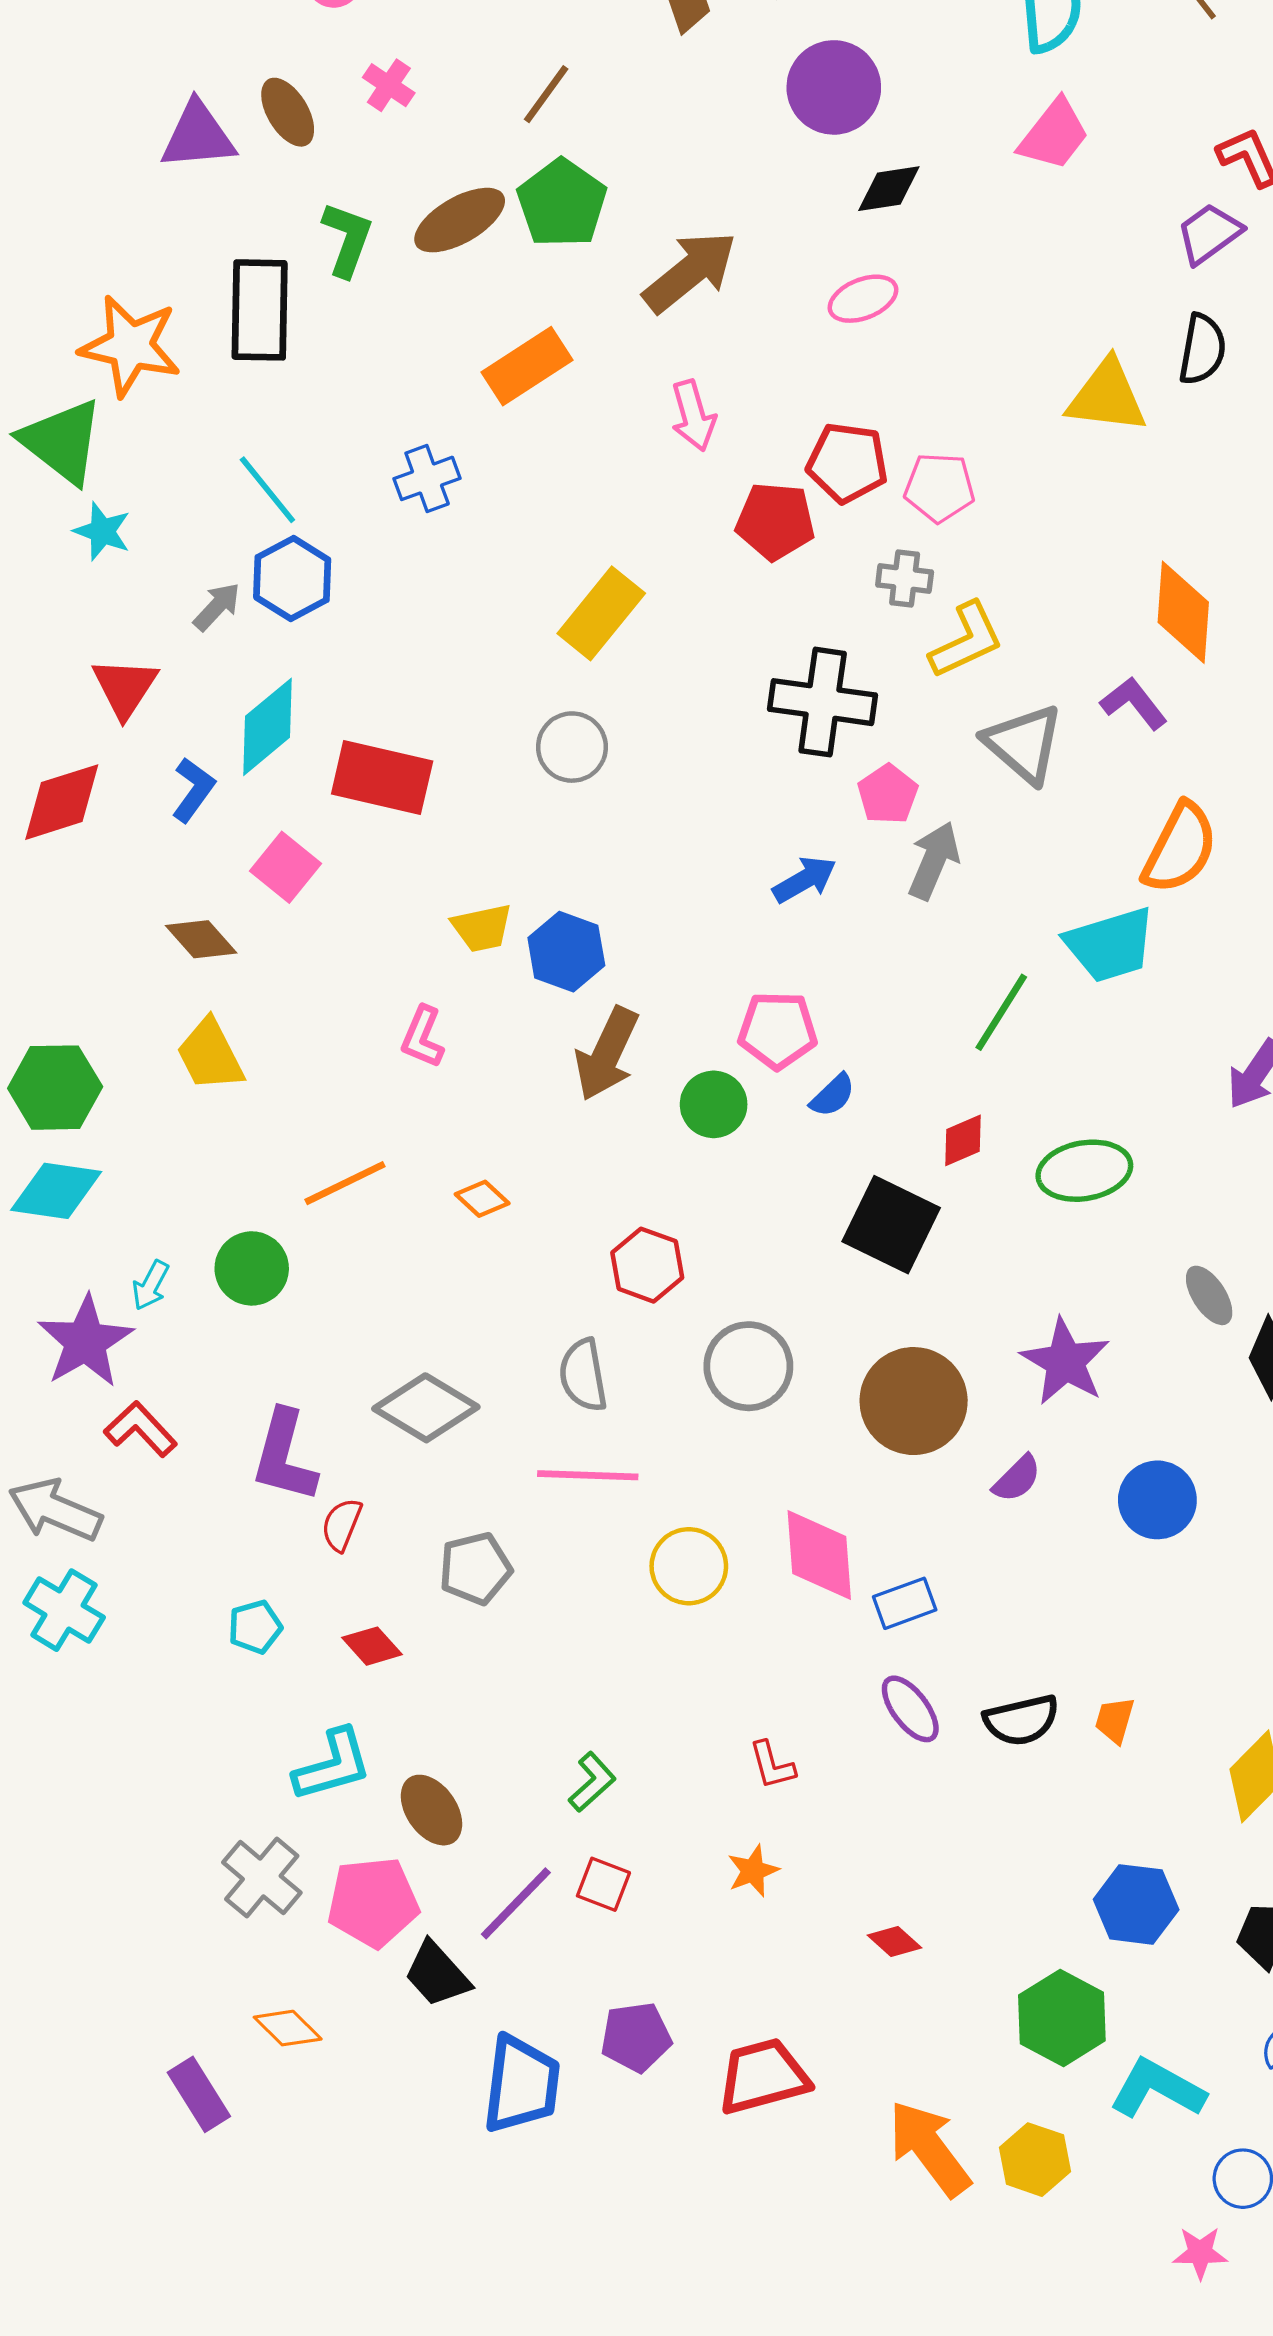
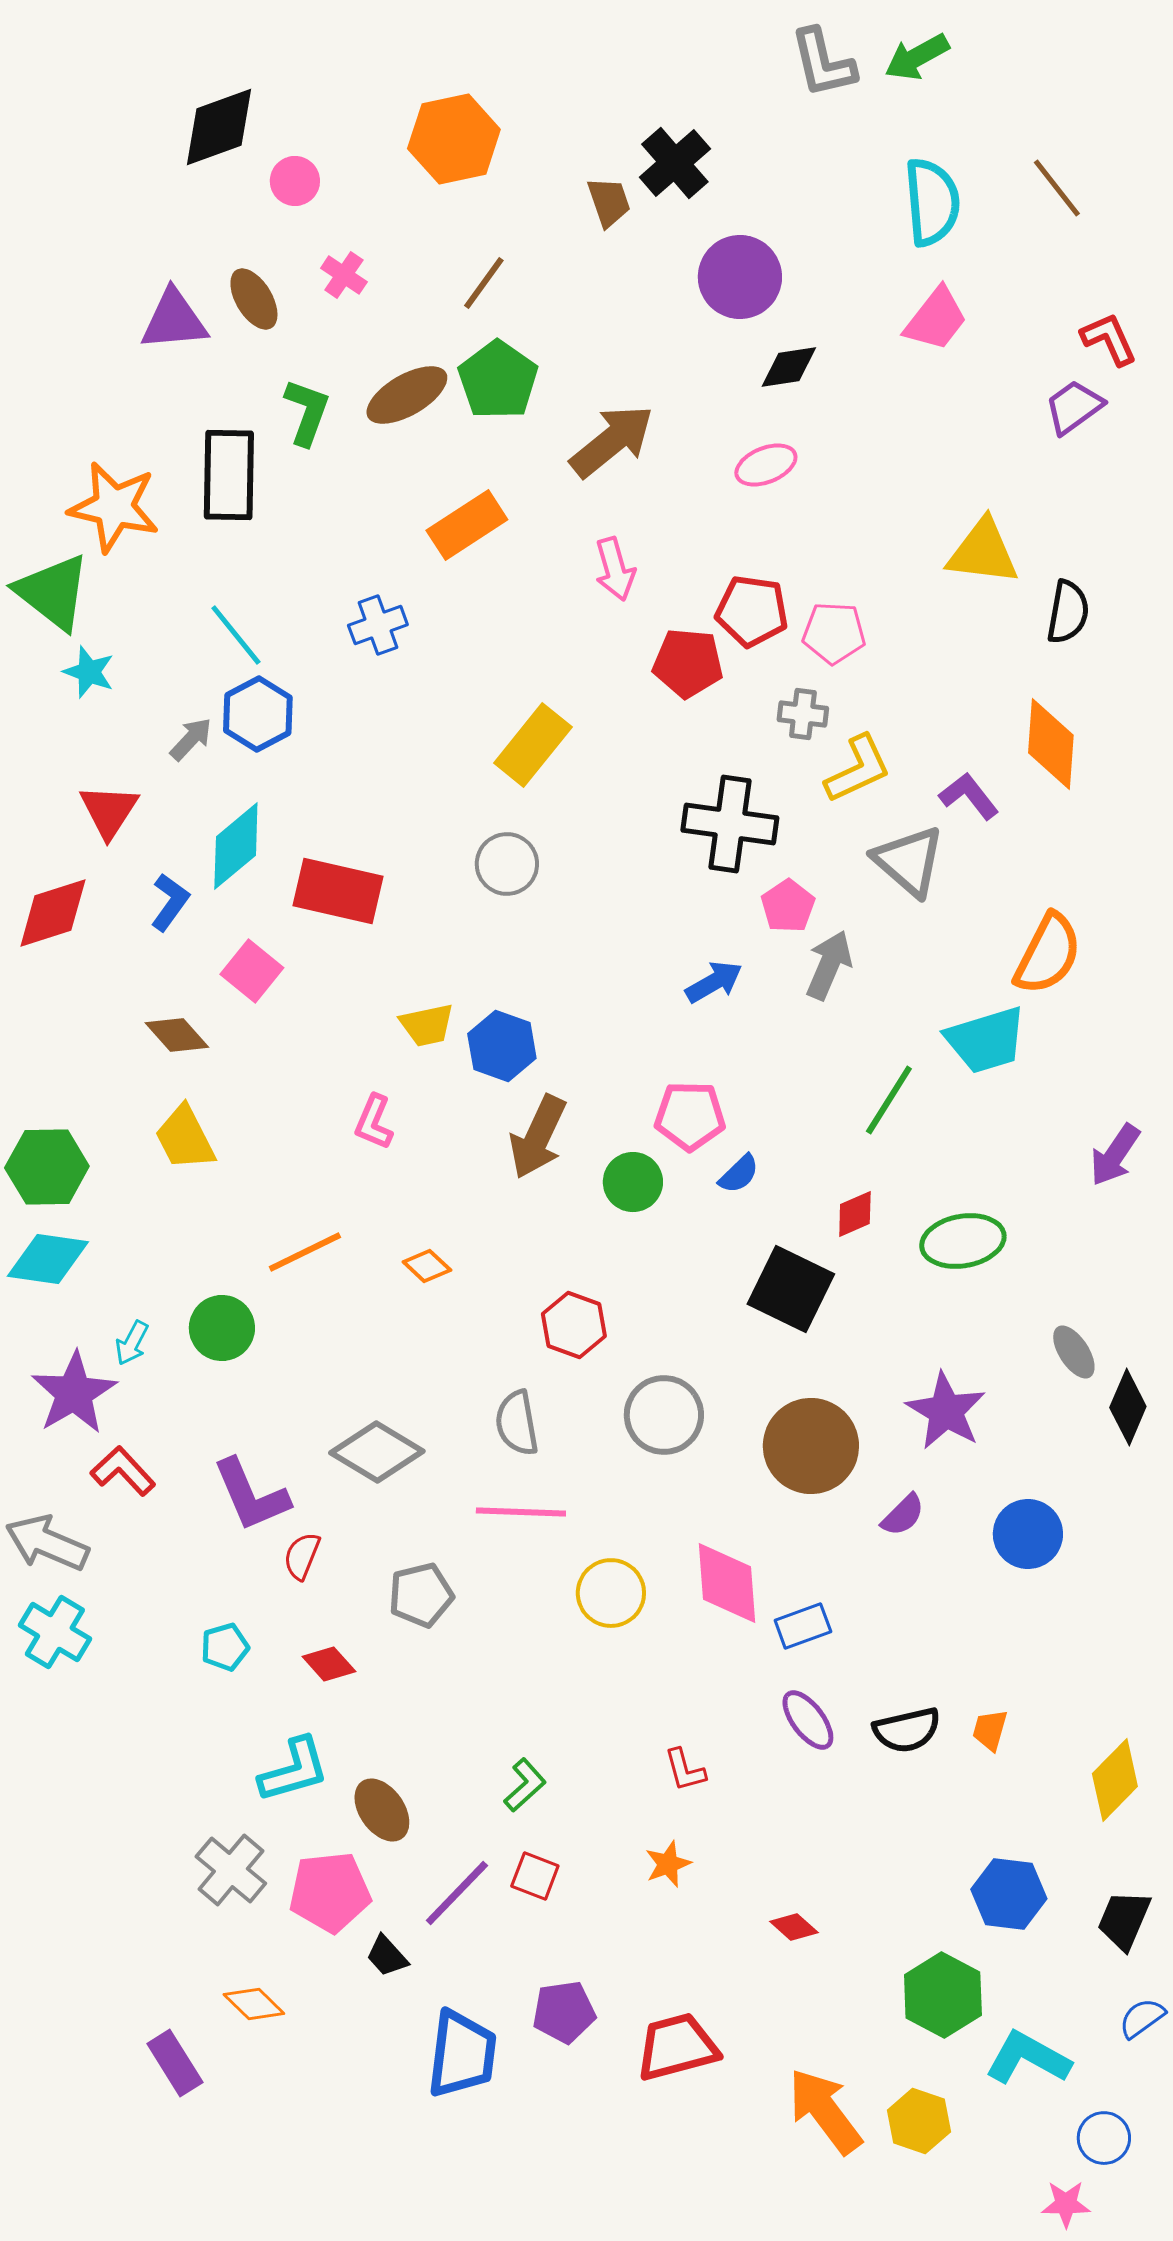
black semicircle: (1202, 349) -> (1068, 612), moved
purple L-shape: (1134, 703) -> (969, 796), moved
purple L-shape: (284, 1456) -> (251, 1495), turned -38
black trapezoid: (437, 1974) -> (387, 1956), size x0.7

